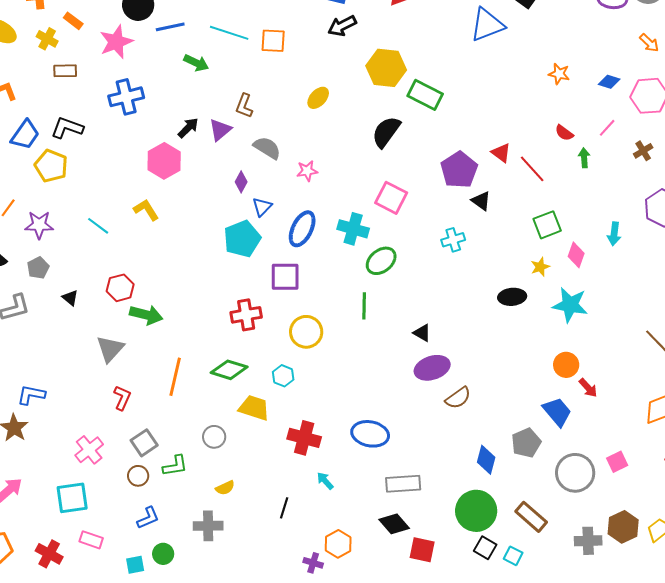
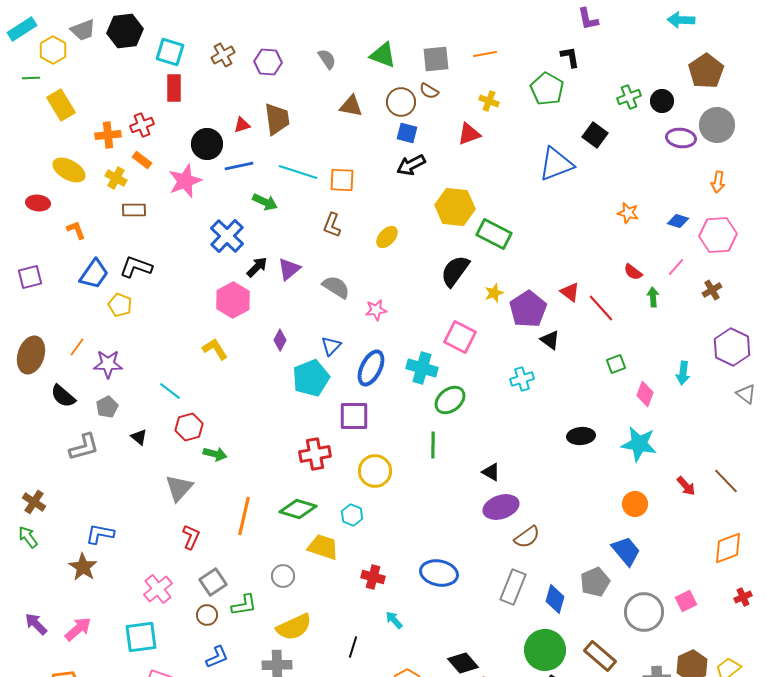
orange arrow: (649, 43) -> (718, 182), turned 55
blue cross: (126, 97) -> (227, 236), moved, turned -32
brown L-shape: (244, 106) -> (332, 225), moved
yellow pentagon: (51, 166) -> (120, 305), size x0.7
purple diamond: (241, 182) -> (280, 340), moved
green square: (547, 225) -> (616, 364), size x0.7
cyan line: (98, 226) -> (170, 391), moved
yellow star: (540, 267) -> (494, 293), moved
green arrow: (146, 315) -> (215, 454), size x0.7
red arrow: (588, 388) -> (686, 486), moved
red cross: (304, 438) -> (373, 577), size x0.7
gray rectangle: (403, 484) -> (513, 587), moved, turned -64
yellow semicircle: (225, 488) -> (294, 627), size x1.8

